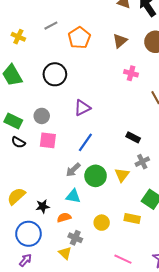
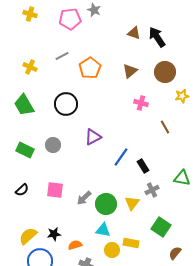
black rectangle: (133, 137) -> (143, 166), turned 32
pink square: (48, 140) -> (55, 190), moved
black semicircle: (18, 142) -> (22, 190), moved, turned -72
blue line: (85, 142) -> (121, 157), moved
yellow semicircle: (16, 196) -> (28, 236), moved
cyan triangle: (73, 196) -> (103, 230), moved
yellow rectangle: (132, 219) -> (131, 243), moved

